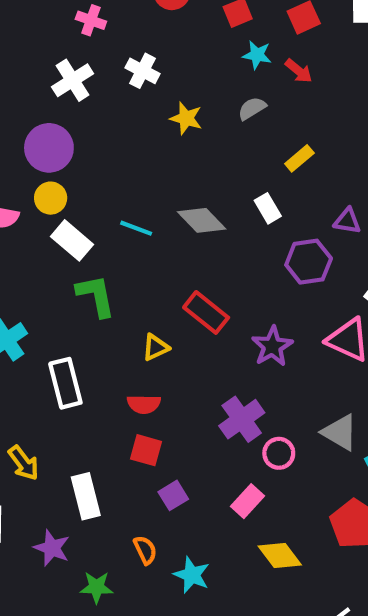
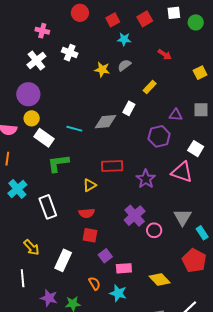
red arrow: (299, 71) -> (165, 55), moved
yellow star: (186, 118) -> (102, 70), moved
white rectangle: (268, 208) -> (129, 108), moved, turned 64
gray diamond: (202, 220) -> (106, 122), turned -45
green L-shape: (96, 296) -> (58, 163), turned -80
red rectangle: (206, 312) -> (112, 166), turned -35
gray triangle: (340, 432) -> (183, 217), turned 36
white rectangle: (86, 496) -> (63, 260), turned 45
pink rectangle: (247, 501) -> (124, 268), moved, turned 49
purple star: (52, 548) -> (49, 298), moved

